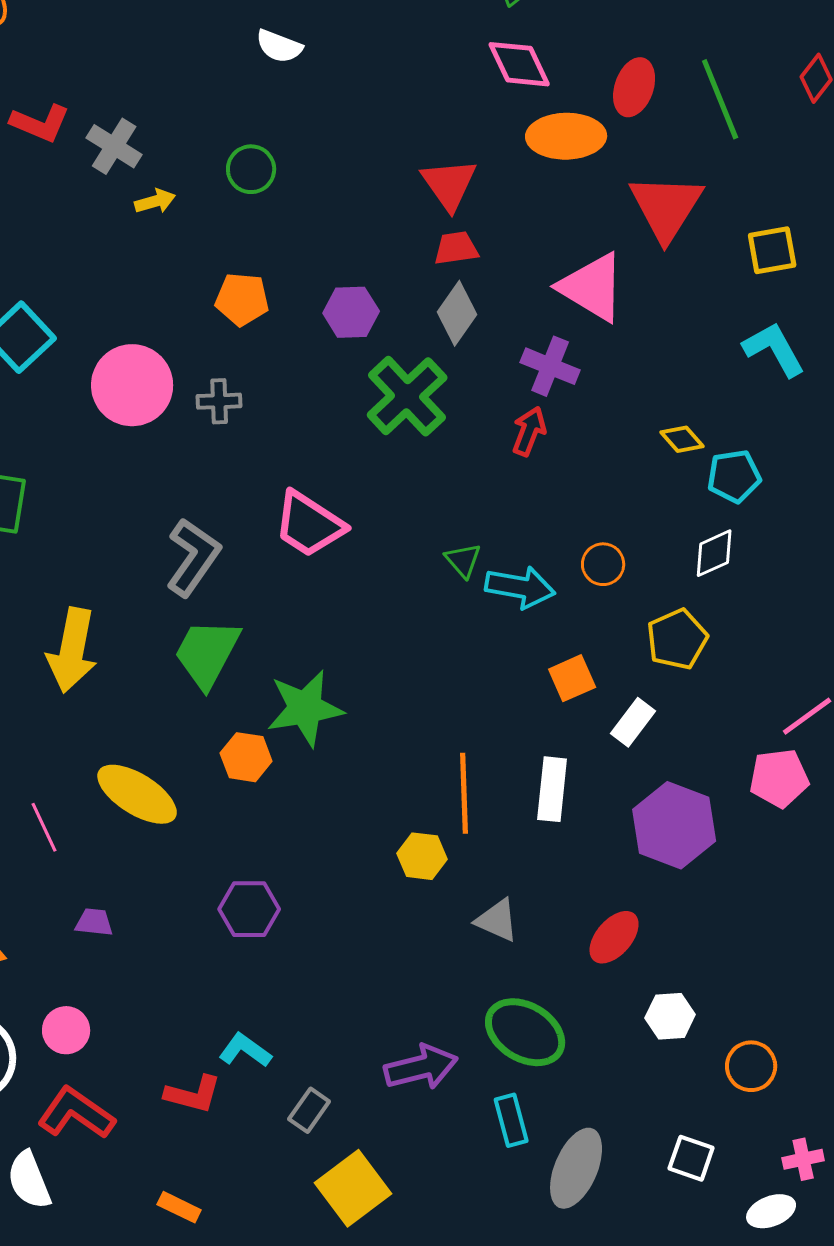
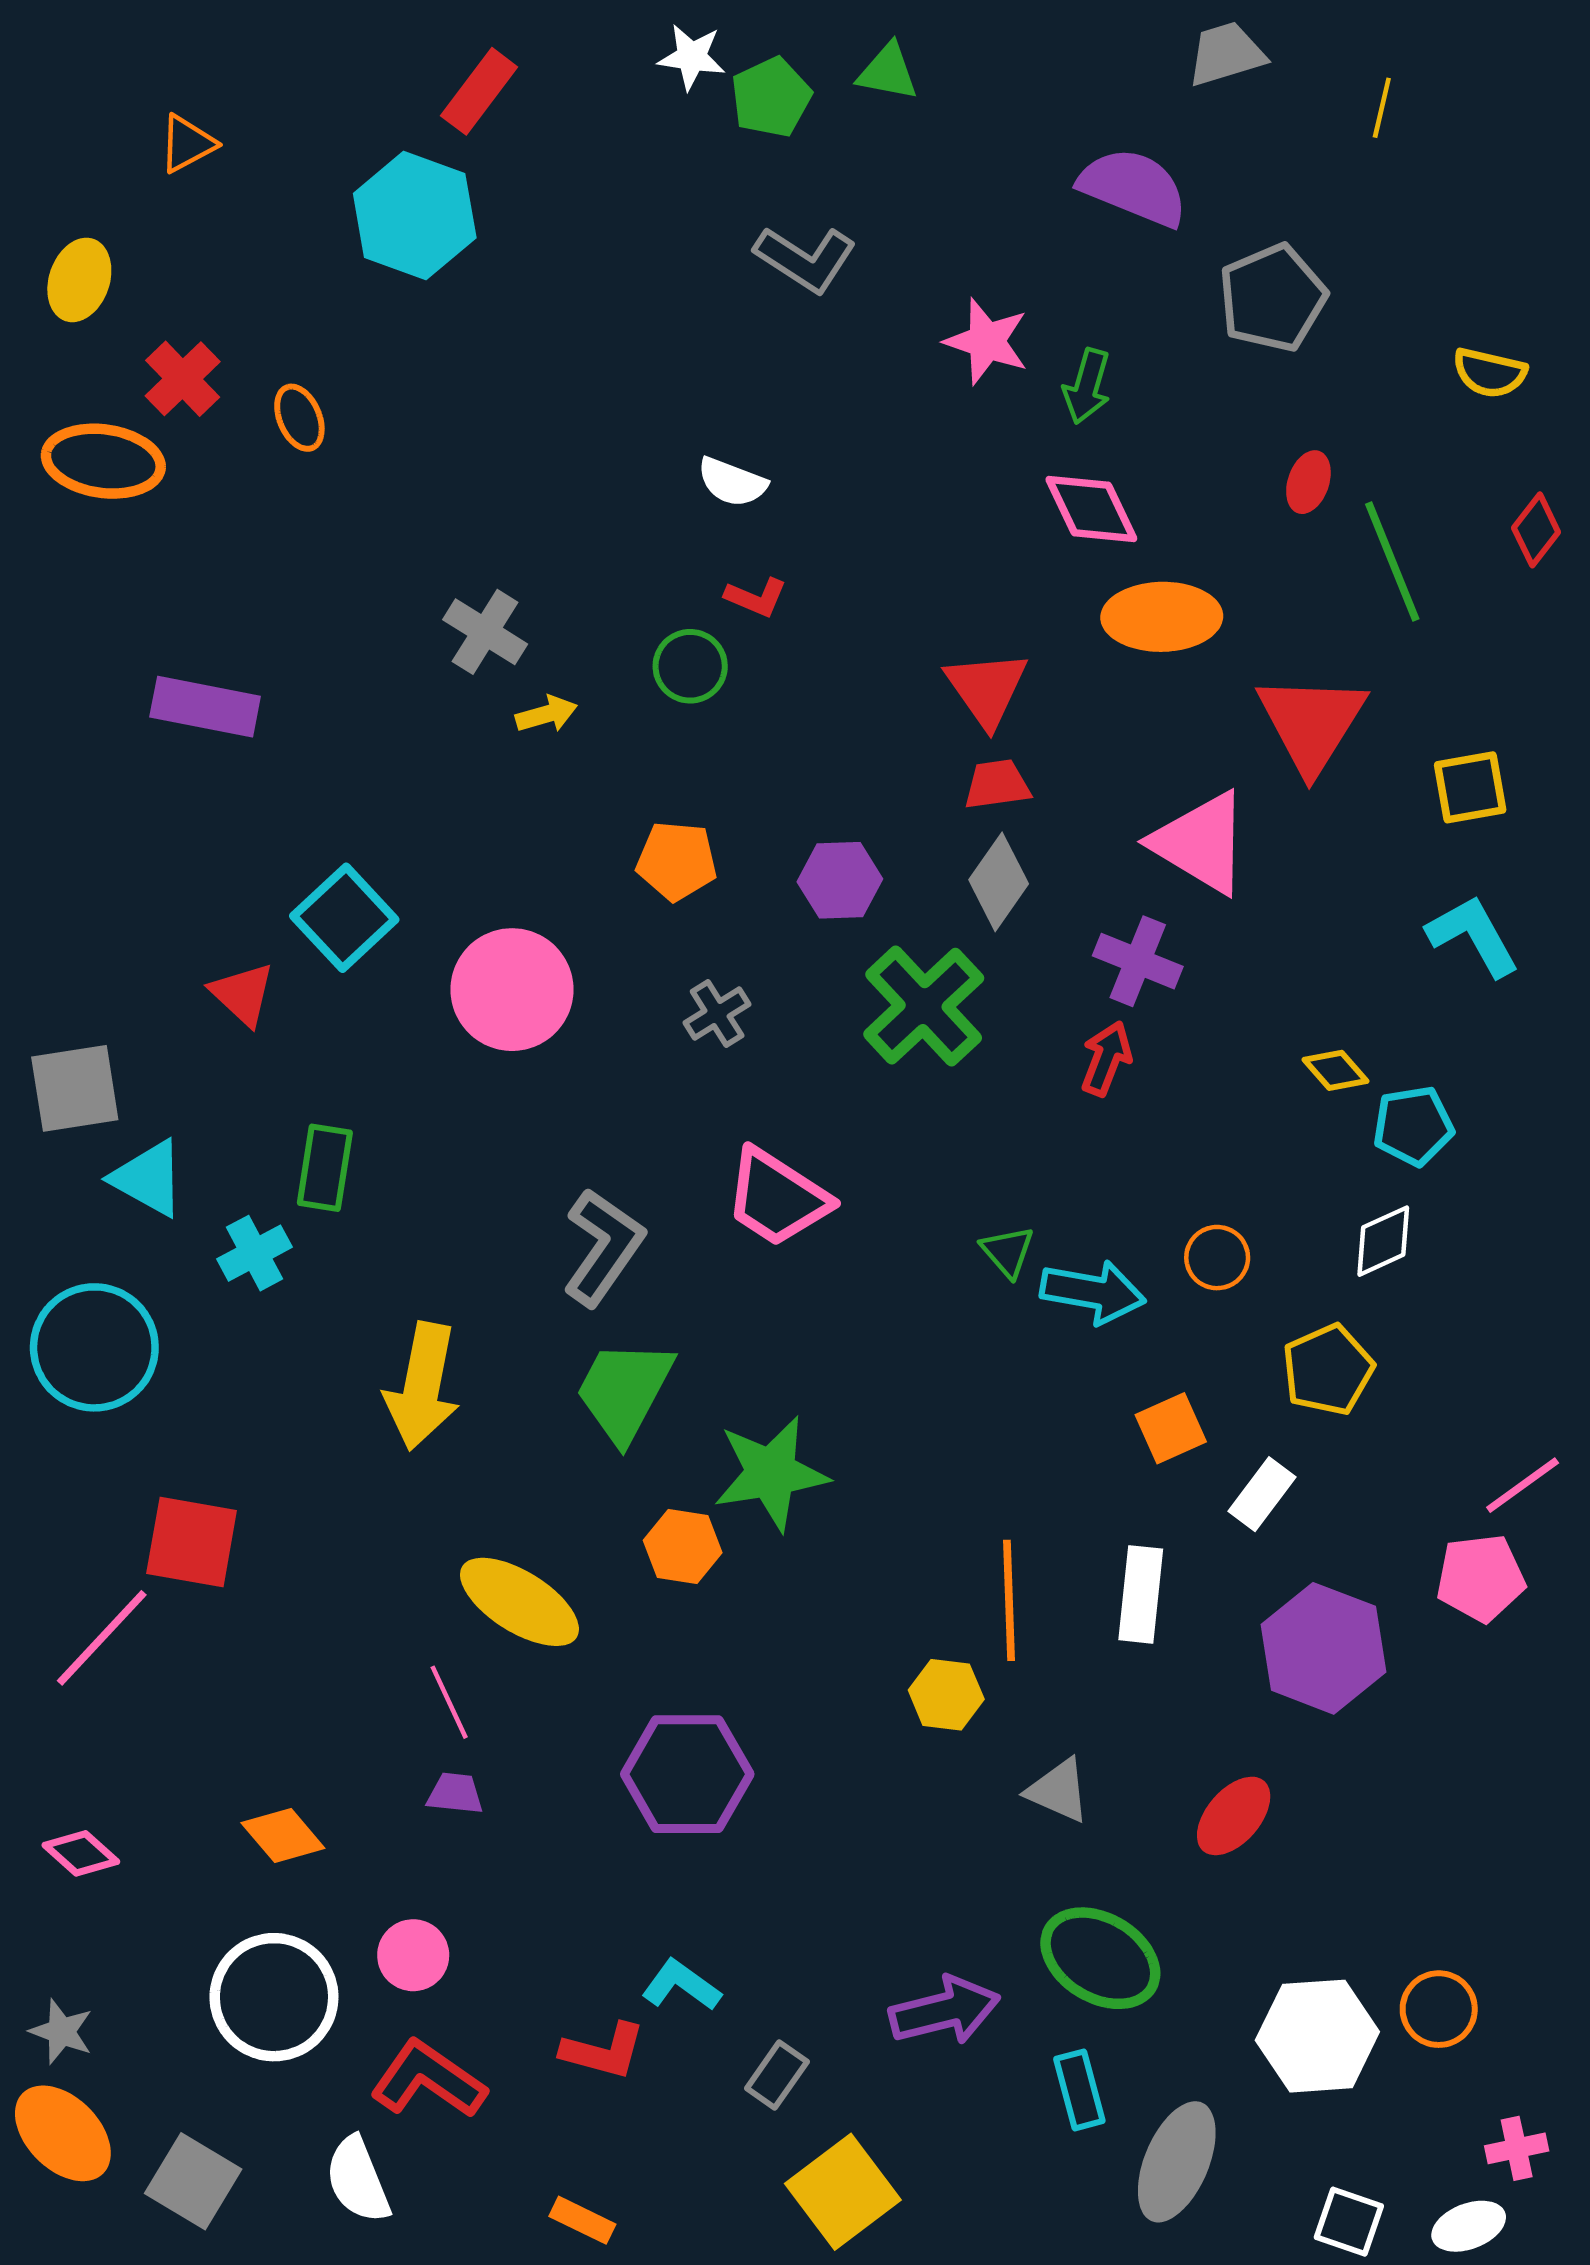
red ellipse: (634, 87) -> (1308, 482), moved, size x0.7
red L-shape: (40, 123) -> (756, 597), moved, size x0.7
gray cross: (219, 401) -> (717, 1014), moved, turned -30
pink line: (44, 827) -> (449, 1702), moved
purple hexagon: (249, 909) -> (687, 1774), size x1.4
white hexagon: (670, 1016) -> (1317, 2036), moved, size x1.6
white square: (691, 1158) -> (1349, 2222), moved

